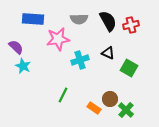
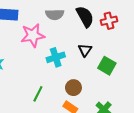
black triangle: (108, 53) -> (85, 50), turned 40
brown circle: (110, 99) -> (73, 88), moved

